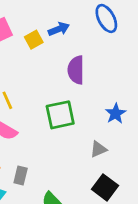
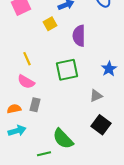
yellow square: (34, 40) -> (50, 24), moved
gray rectangle: (21, 176) -> (35, 105), moved

